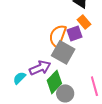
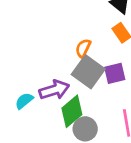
purple square: (74, 33) -> (115, 73), moved
orange semicircle: (58, 36) -> (83, 48), size x0.6

